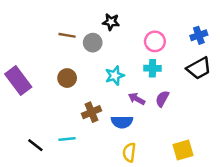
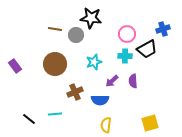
black star: (111, 22) -> (91, 18), size x1.5
black trapezoid: (199, 68) -> (147, 49), moved
brown circle: (67, 78) -> (55, 64), size x1.5
purple rectangle: (18, 80) -> (15, 66), size x0.6
purple arrow: (137, 99) -> (112, 81), turned -72
purple semicircle: (162, 99) -> (133, 81), turned -32

